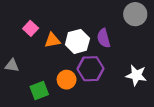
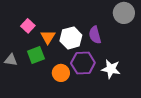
orange triangle: (52, 40) -> (48, 37), turned -49
white star: (136, 75) -> (111, 69), moved
green square: (39, 91) -> (36, 55), moved

